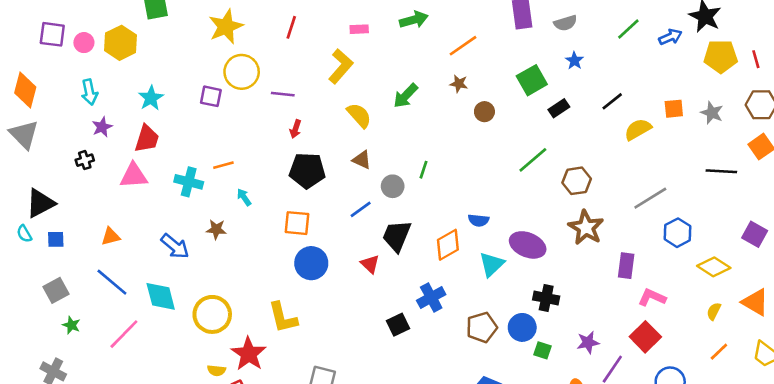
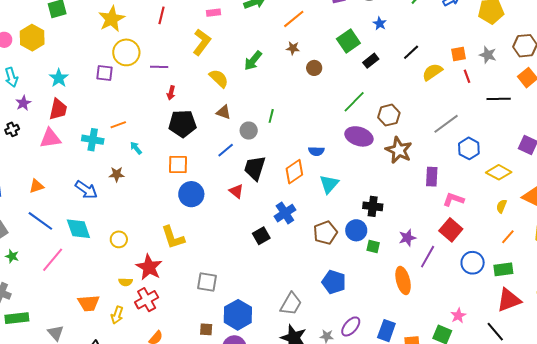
red line: (756, 59) -> (467, 76), moved
purple ellipse: (528, 245) -> (359, 136), moved
yellow circle: (212, 314) -> (119, 239), size x0.6

